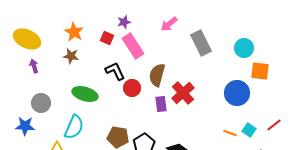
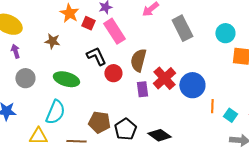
orange star: (74, 32) -> (69, 13), moved
blue circle: (237, 93) -> (192, 85), moved
gray circle: (41, 103) -> (25, 78), moved
orange line: (230, 133) -> (212, 106), moved, turned 72

